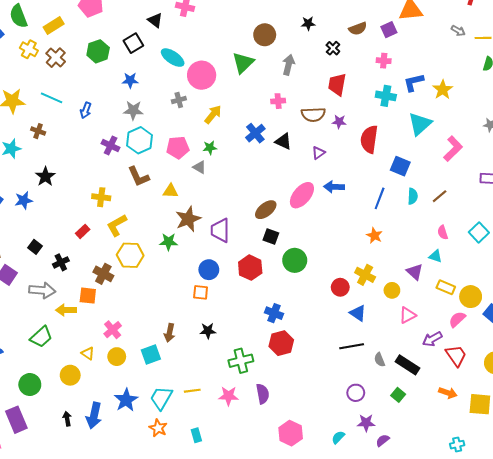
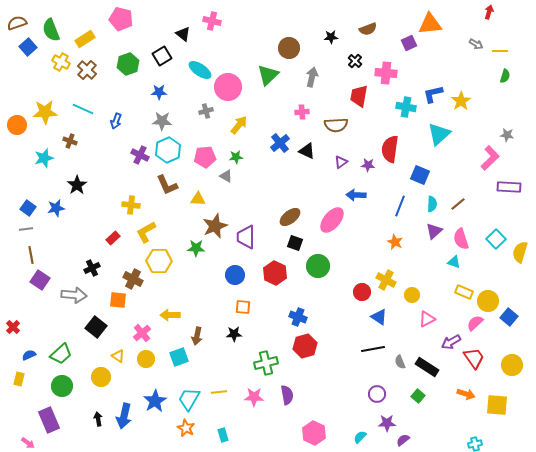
brown semicircle: (358, 29) -> (368, 29), moved
pink cross: (384, 61) -> (386, 73), moved, size x1.5
purple star: (339, 122) -> (368, 165), moved
pink L-shape: (453, 149) -> (490, 158), moved
pink ellipse: (302, 195) -> (332, 220), moved
pink semicircle: (443, 232) -> (461, 239), size x1.5
black square: (35, 247) -> (96, 327), moved, size x1.5
purple triangle: (415, 272) -> (434, 231), moved, turned 36
orange square: (201, 292) -> (243, 307), moved
yellow arrow: (66, 310) -> (170, 315), moved
green trapezoid: (41, 337) -> (61, 354), moved

